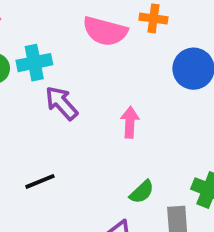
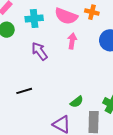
cyan cross: (34, 63) -> (34, 18), moved
pink arrow: (130, 122) -> (72, 41), moved

